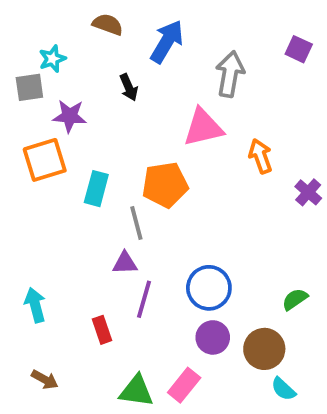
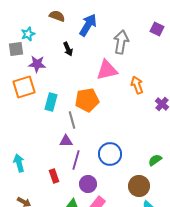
purple circle: (213, 337) -> (88, 184), moved

